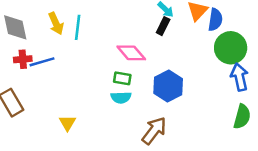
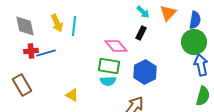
blue semicircle: (215, 20) -> (195, 20), moved
black rectangle: (163, 26) -> (141, 33), moved
green rectangle: (122, 78) -> (109, 66), size x1.5
yellow triangle: (67, 123) -> (72, 95), moved, turned -32

